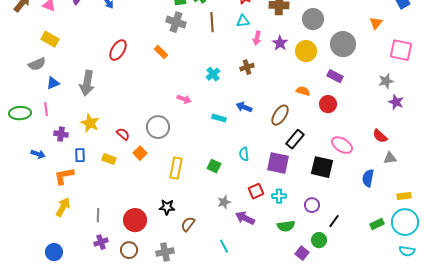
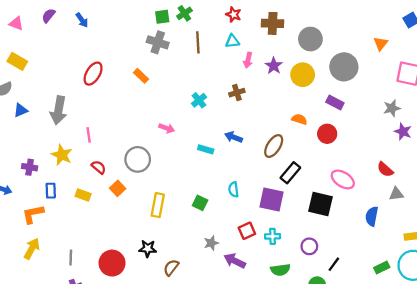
pink line: (46, 109) -> (89, 135), moved

